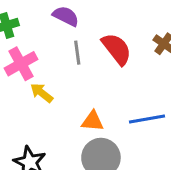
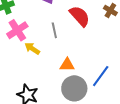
gray line: (77, 53) -> (54, 30), moved
blue line: (147, 119) -> (101, 76), moved, turned -40

